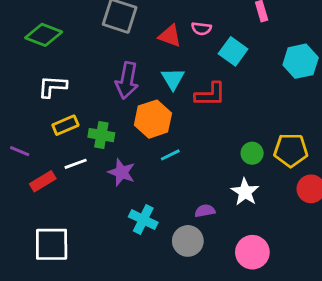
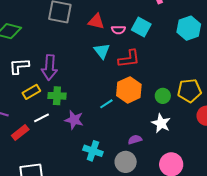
pink semicircle: (201, 29) -> (118, 30), moved
purple arrow: (127, 80) -> (49, 67), moved
orange hexagon: (153, 119) -> (129, 90), moved

